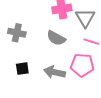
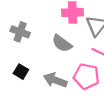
black square: (22, 69) -> (21, 72), turned 32

